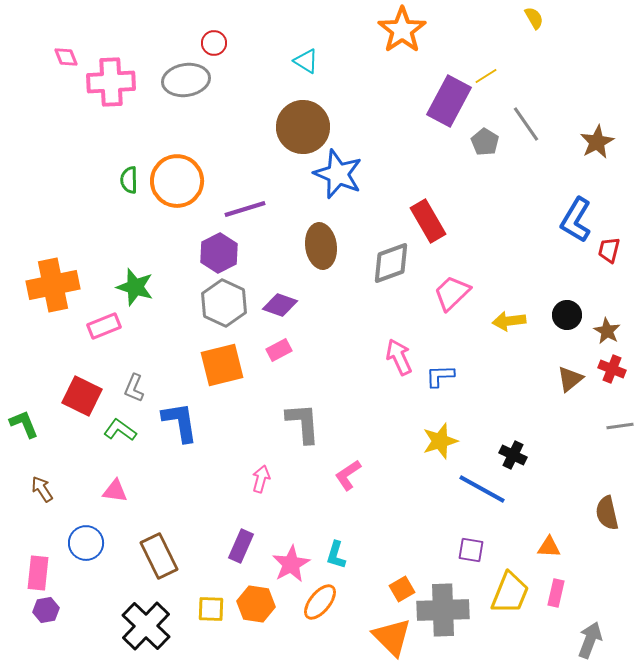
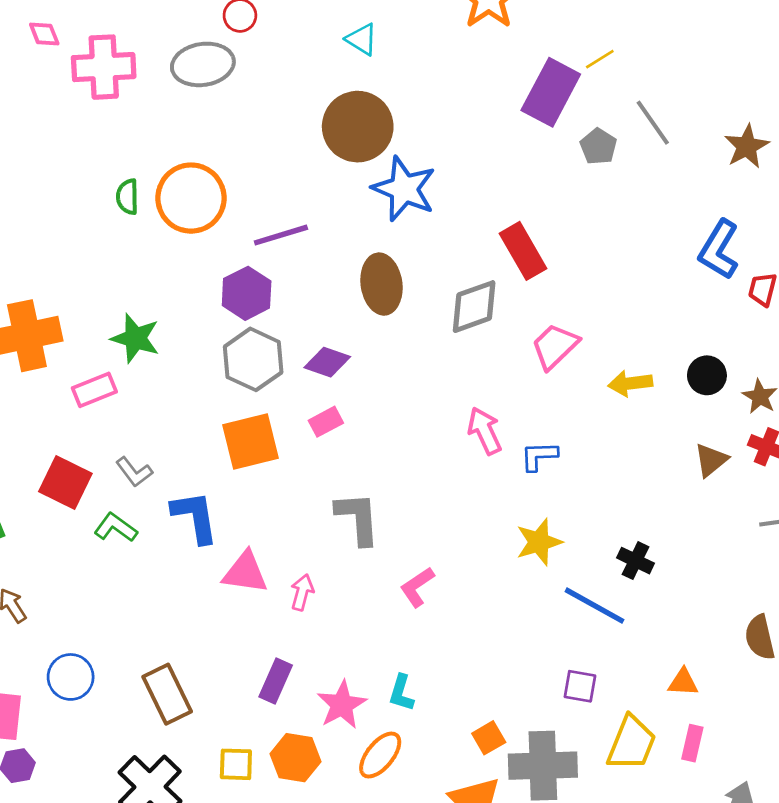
gray L-shape: (134, 388) -> (134, 472), turned -60
pink triangle: (115, 491) -> (245, 572), moved, size x1.4

